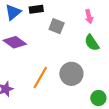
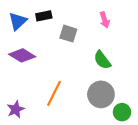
green semicircle: (92, 43) -> (102, 60), moved
gray circle: (71, 74) -> (101, 94), moved

